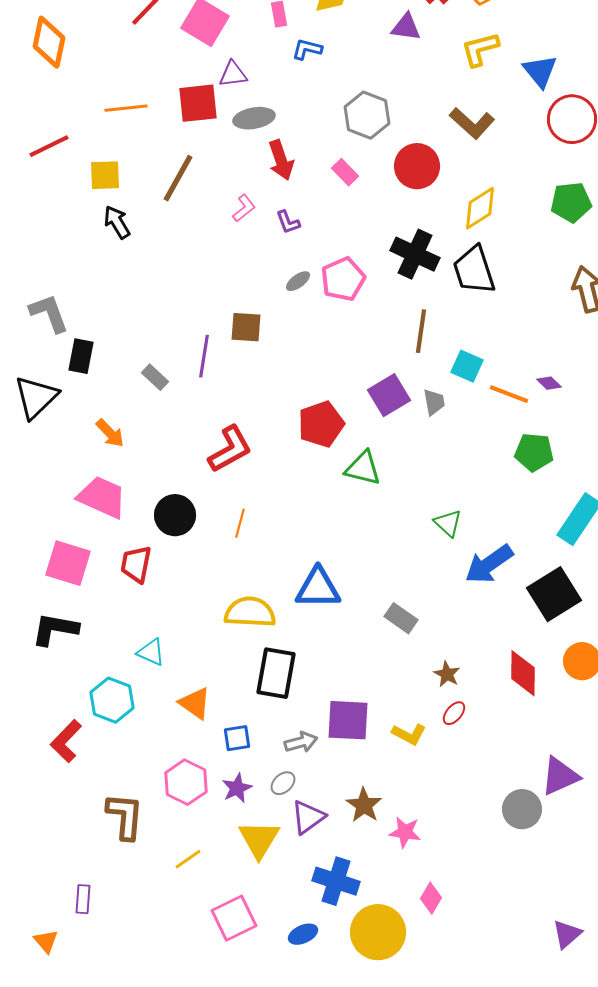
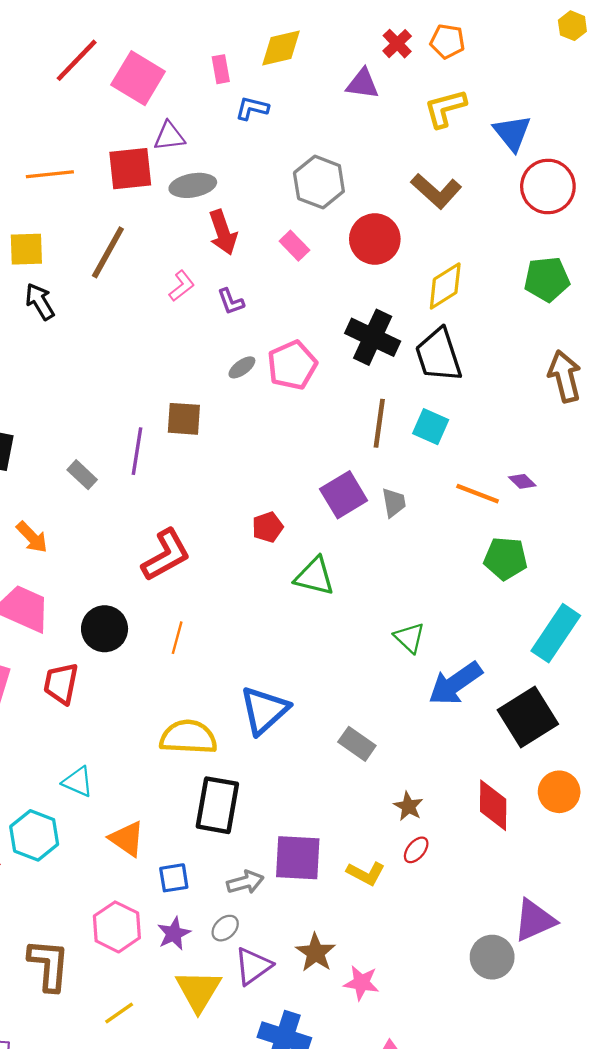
cyan square: (467, 366) -> (431, 427), moved
red pentagon: (321, 424) -> (268, 527), size x0.6
blue triangle: (318, 588) -> (264, 710), turned -42

